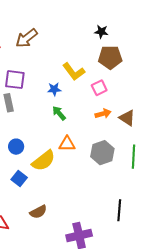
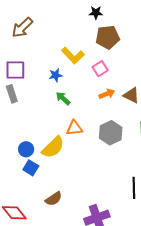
blue circle: (16, 147) -> (26, 149), moved

